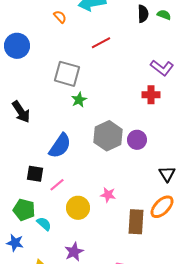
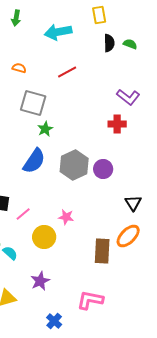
orange semicircle: (60, 17) -> (19, 68), moved, turned -32
blue semicircle: (60, 146) -> (34, 161), moved
pink star: (108, 195) -> (66, 217), moved

